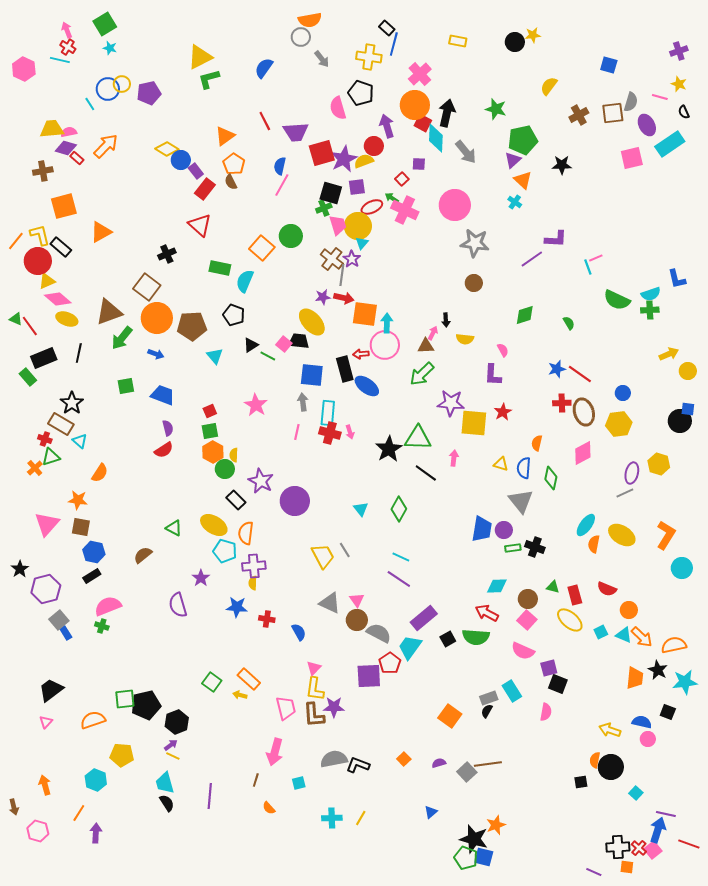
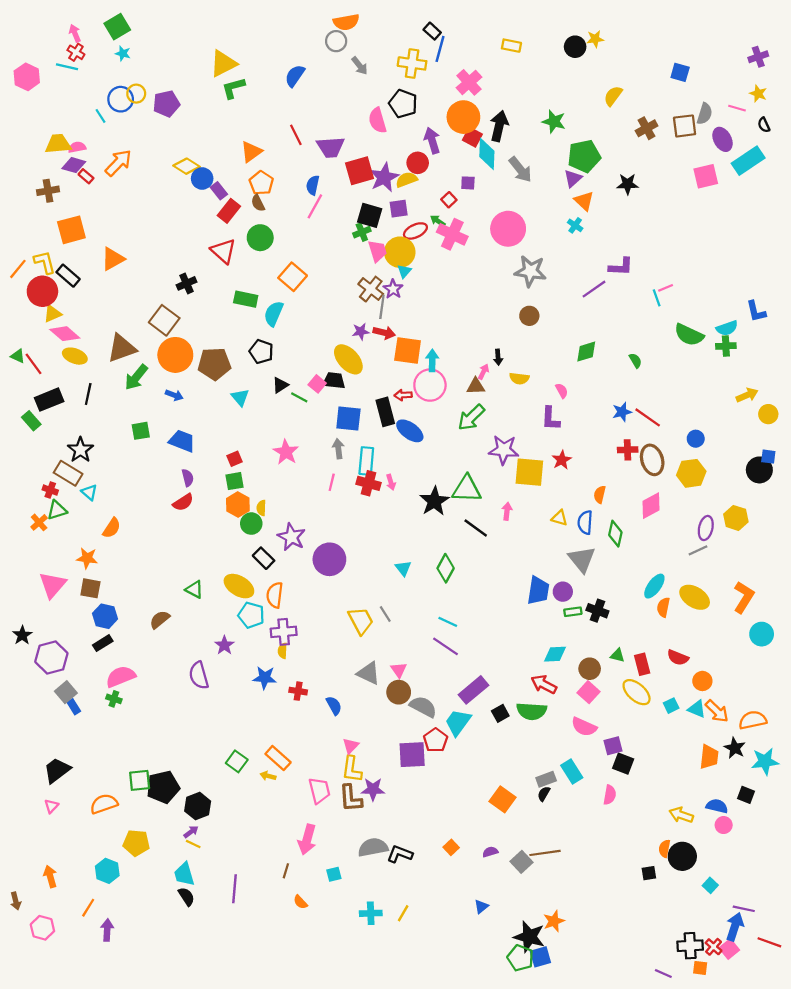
green circle: (291, 236) -> (260, 238), moved
blue square: (484, 857) -> (540, 957), turned -30

